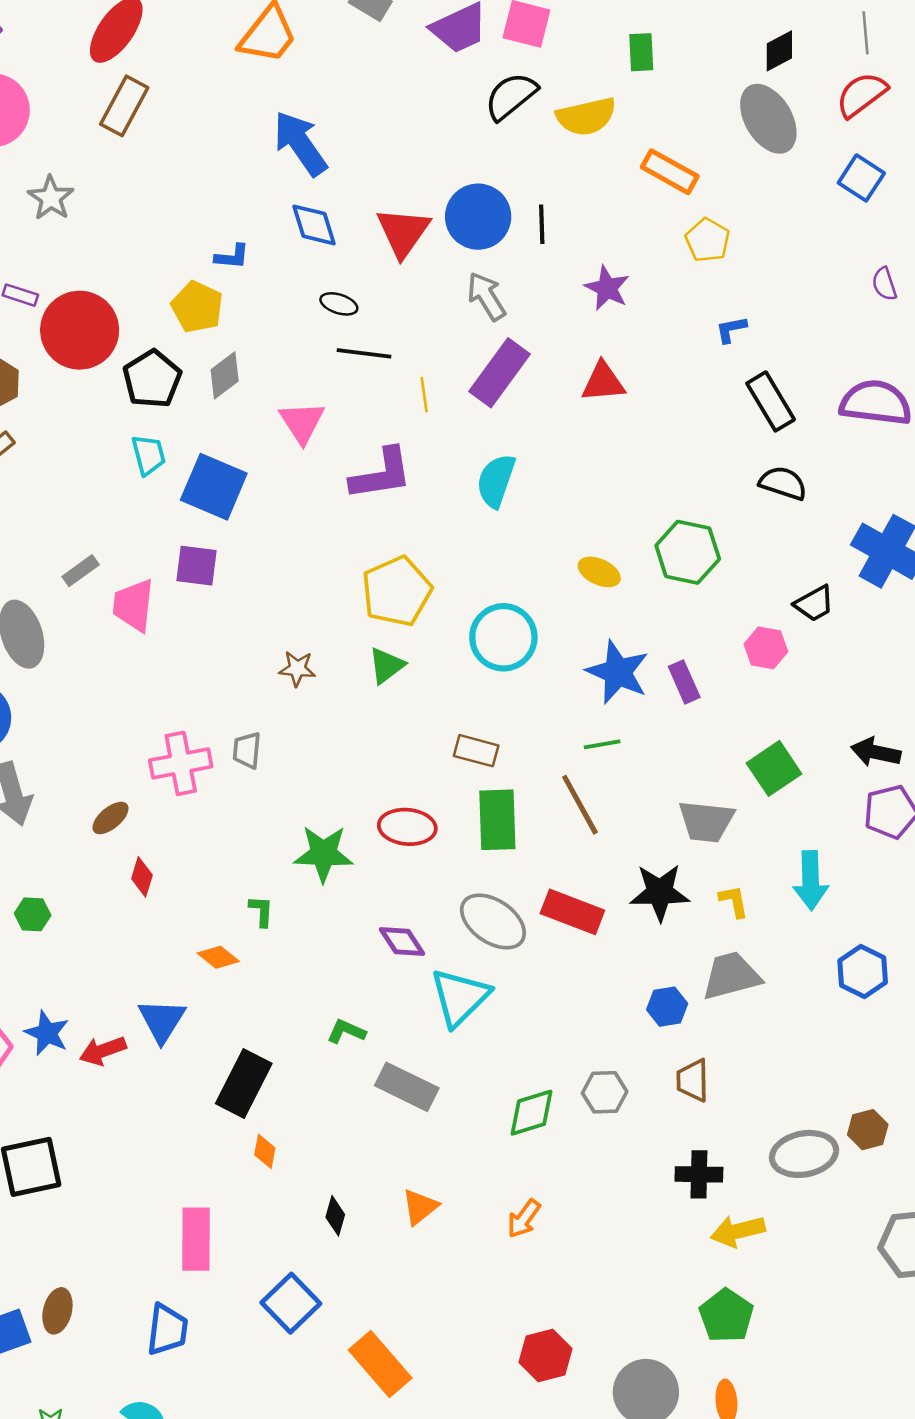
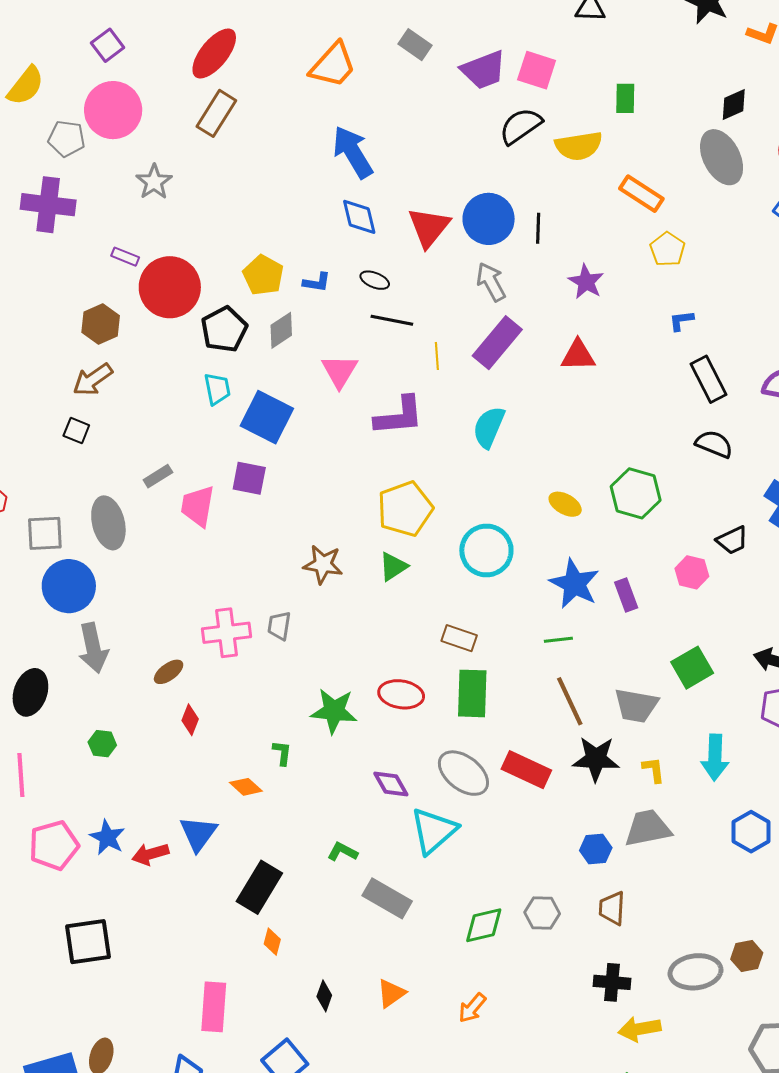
blue L-shape: (232, 257) -> (317, 282), moved
brown star: (297, 669) -> (323, 564), size x1.4
brown line: (580, 805) -> (570, 701), moved

